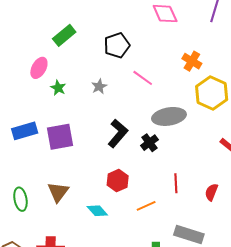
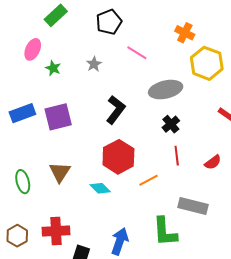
black cross: (149, 143) -> (171, 124), moved
red hexagon: (118, 181) -> (118, 157), size x1.5
red semicircle: (211, 192) -> (213, 162), turned -144

